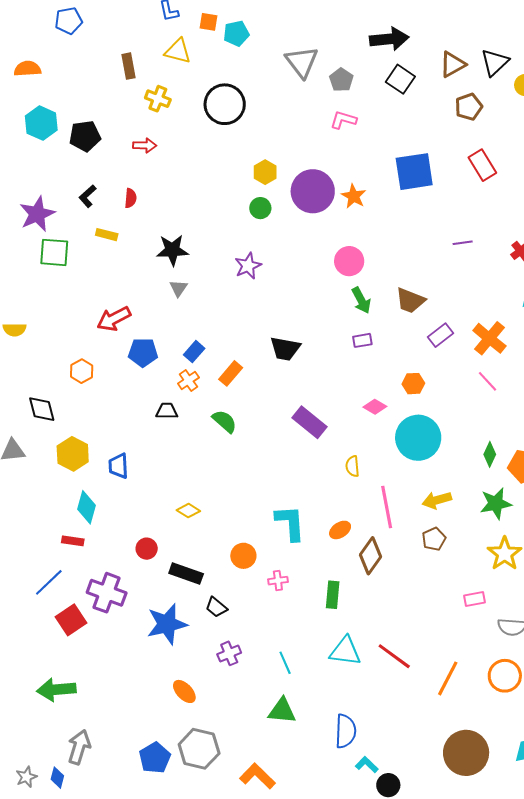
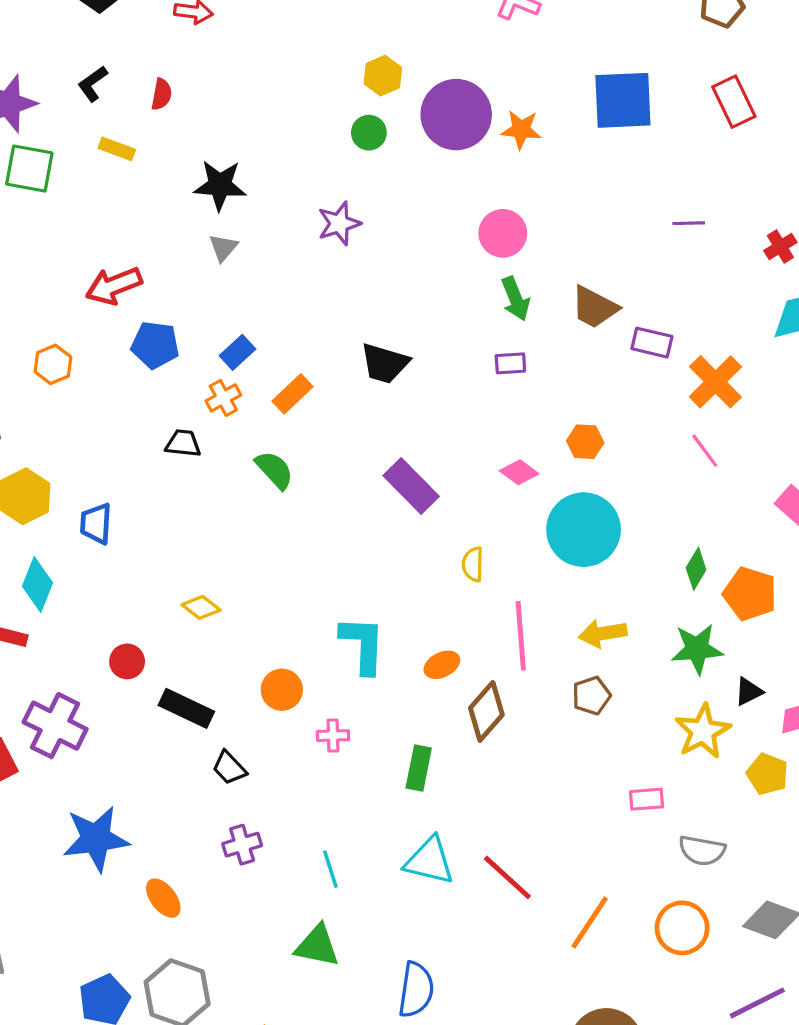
orange star: (354, 196) -> (521, 130), turned -30
purple rectangle: (441, 335) -> (652, 343), moved, turned 45
blue star: (167, 624) -> (96, 839), moved

